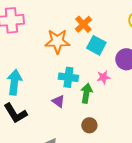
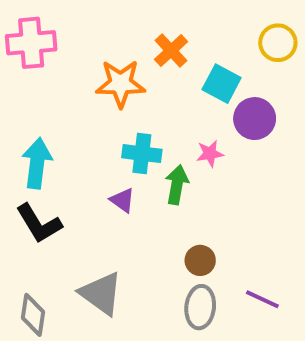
cyan square: (96, 45) -> (222, 84), moved
brown circle: (89, 125) -> (200, 260), moved

